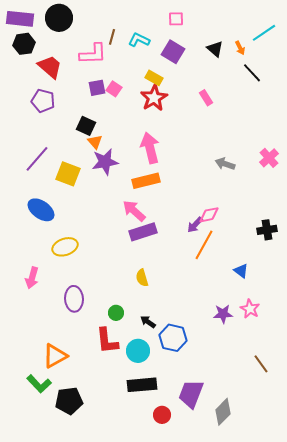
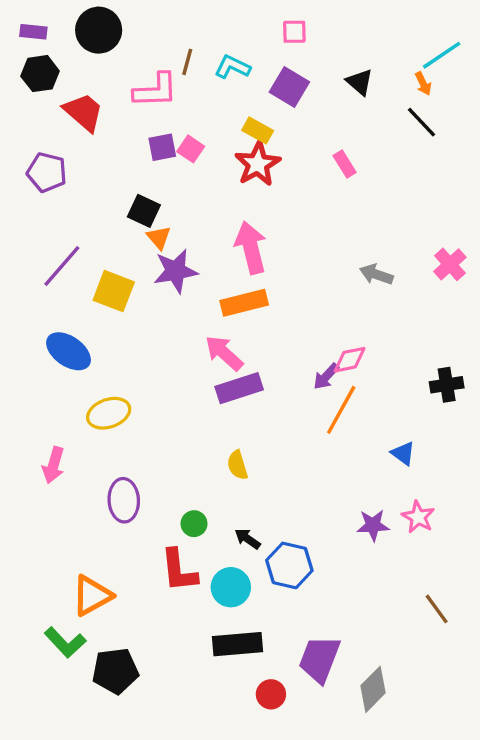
purple rectangle: (20, 19) -> (33, 32), size x0.6
orange arrow: (240, 48) -> (423, 84), moved
purple pentagon: (43, 101) -> (47, 172), moved

